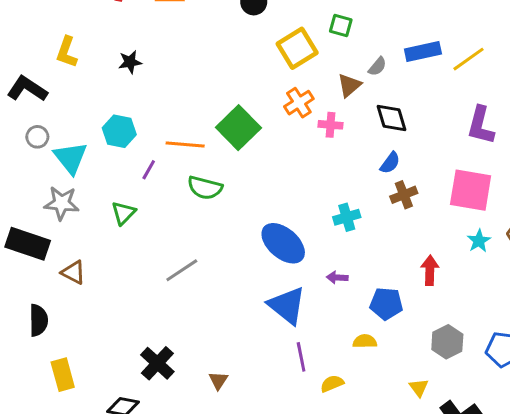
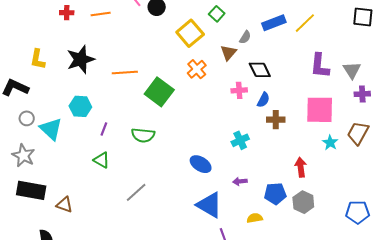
green square: (341, 26) -> (217, 14), turned 35
black star: (130, 62) -> (81, 59), size x1.8
pink cross: (331, 125) -> (239, 90), moved
orange line: (185, 145) -> (125, 73), moved
brown cross: (404, 195) -> (276, 120), turned 30
gray star: (62, 203) -> (23, 156), moved, turned 30
green triangle: (123, 213) -> (102, 160), moved, turned -36
blue ellipse: (283, 243) -> (201, 164), size x0.7
yellow semicircle: (365, 341) -> (255, 218), moved
gray hexagon: (447, 342) -> (303, 202), moved

